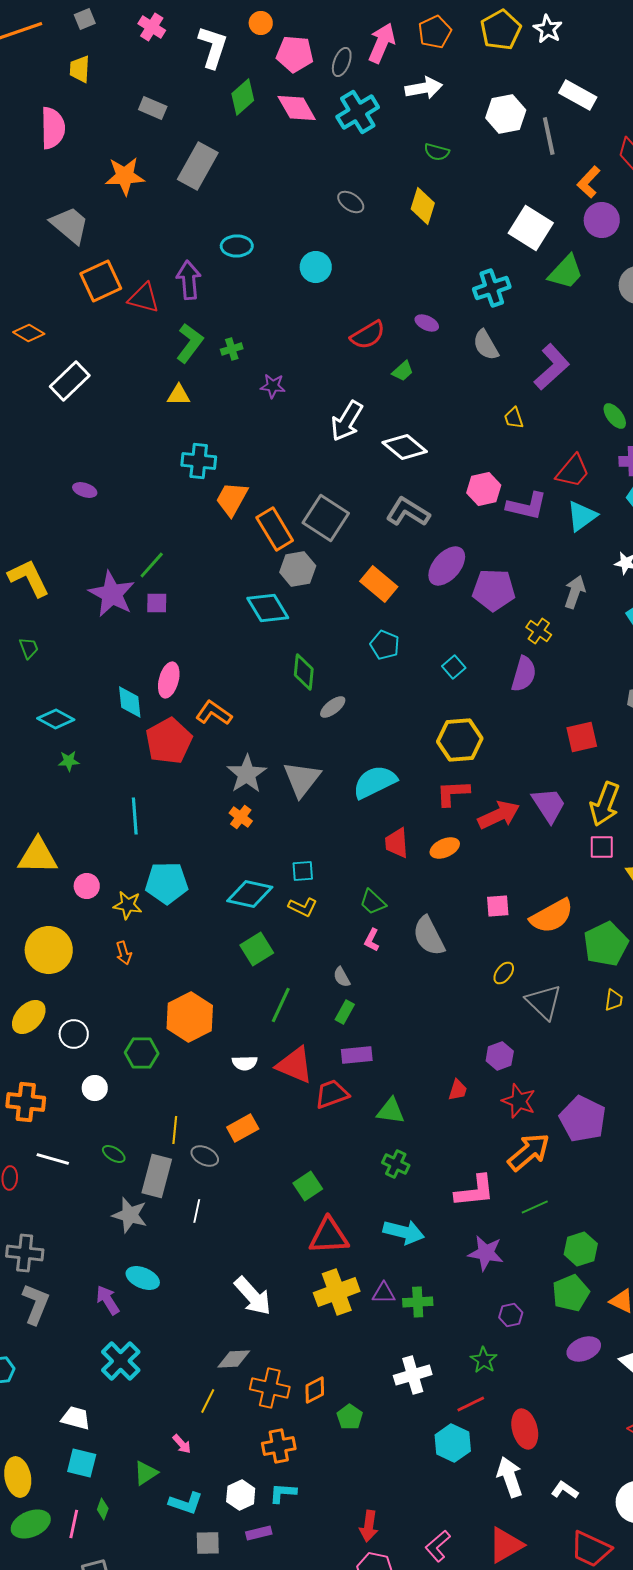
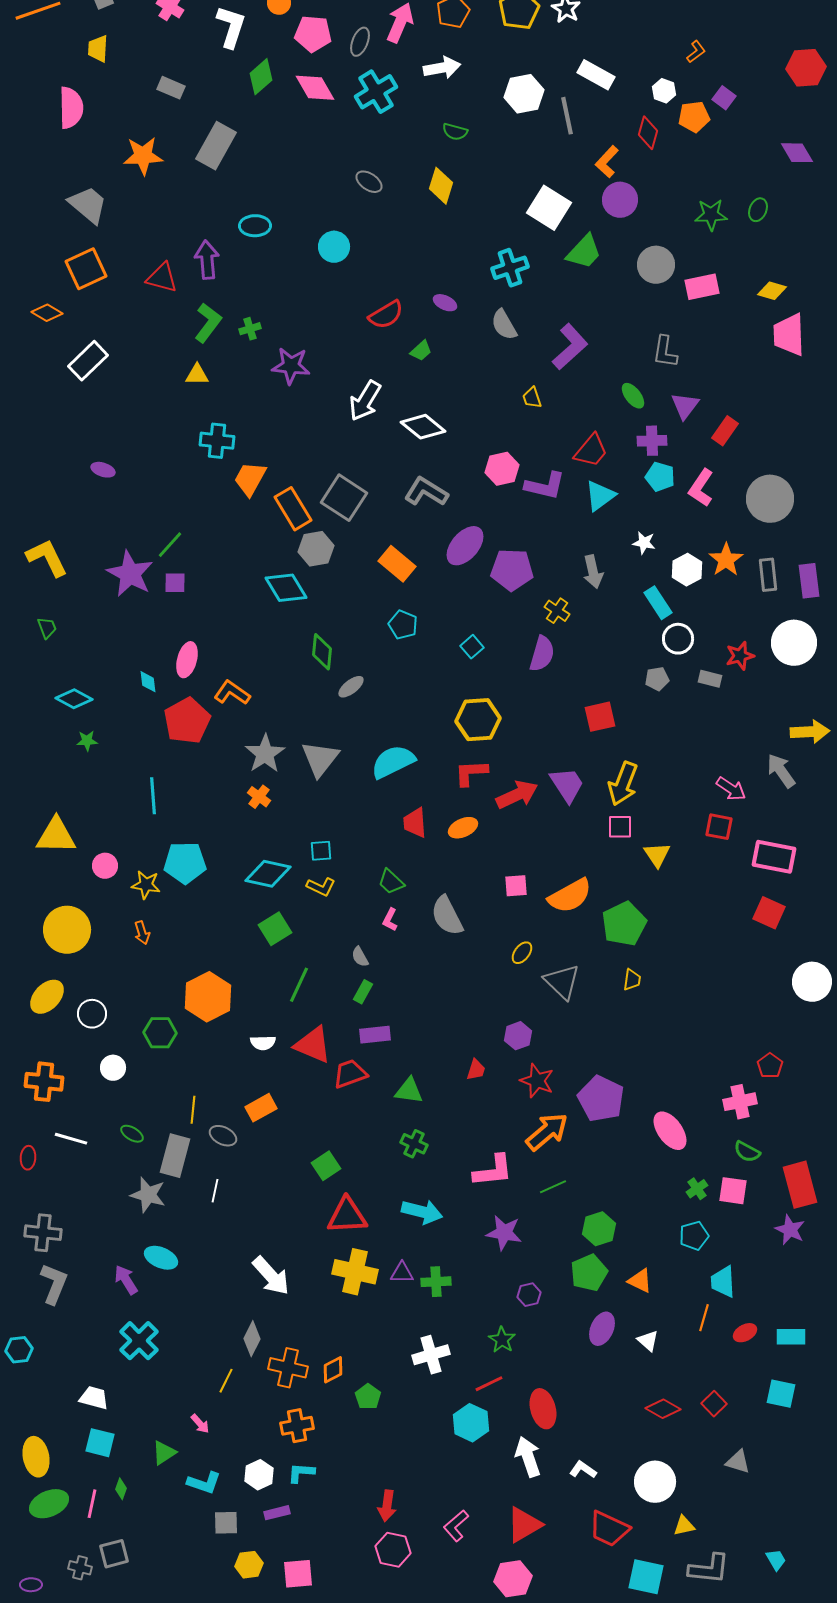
orange square: (101, 281) -> (86, 269), moved
purple star: (273, 386) -> (291, 366), size x1.5
gray arrow: (575, 592) -> (593, 572), turned 148
cyan diamond: (130, 702) -> (148, 682), size x0.7
yellow cross: (337, 1292) -> (355, 1272), turned 33
purple ellipse: (584, 1349) -> (602, 1329), turned -44
gray diamond: (234, 1359) -> (252, 1339), turned -60

